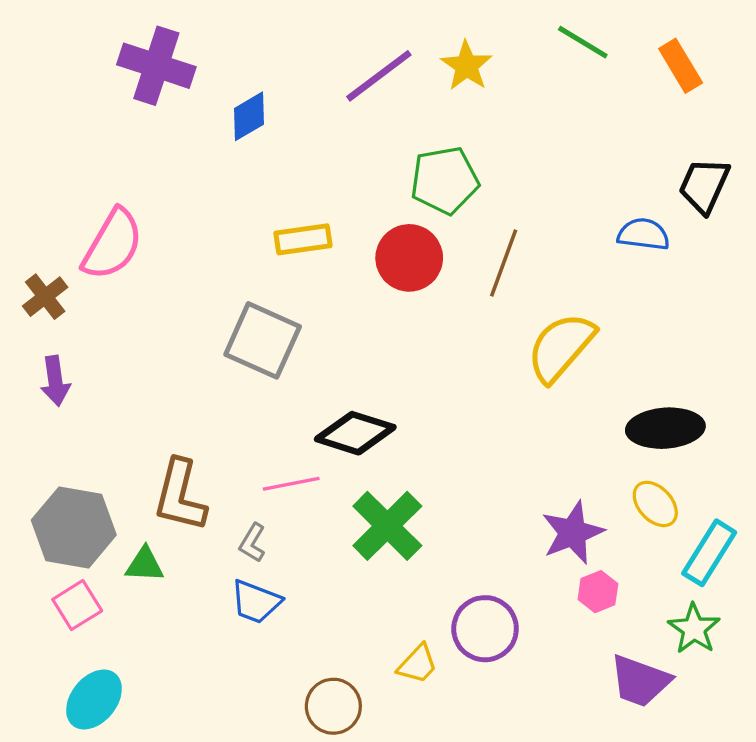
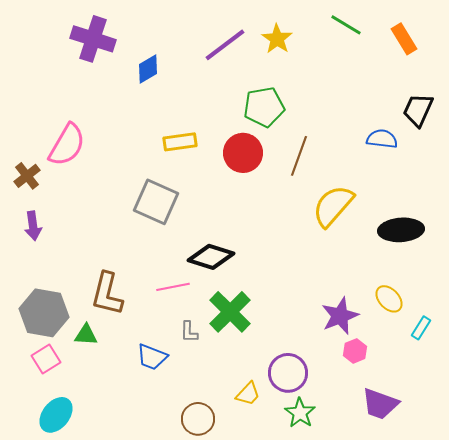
black ellipse: (665, 428) -> (401, 230), moved
gray L-shape: (252, 543) -> (189, 332), moved, turned -30
cyan rectangle: (709, 553) -> (421, 328), size x0.6
green star: (694, 629) -> (300, 413), moved

